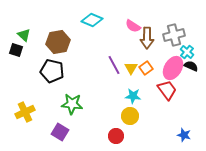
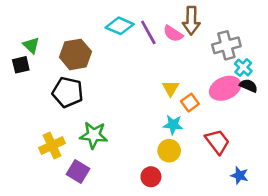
brown arrow: (147, 38) -> (191, 21), moved
black square: (16, 50) -> (21, 65), turned -32
purple line: (114, 65) -> (148, 32), moved
orange square: (146, 68) -> (190, 103), moved
pink ellipse: (173, 68) -> (225, 88), turned 35
red trapezoid: (167, 90) -> (217, 142), moved
yellow cross: (25, 112) -> (52, 145), moved

